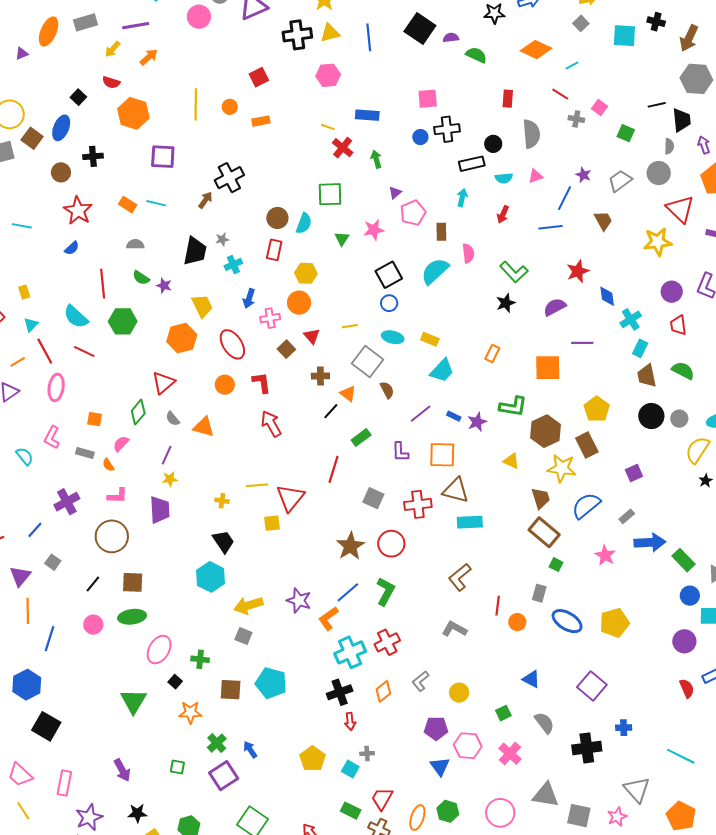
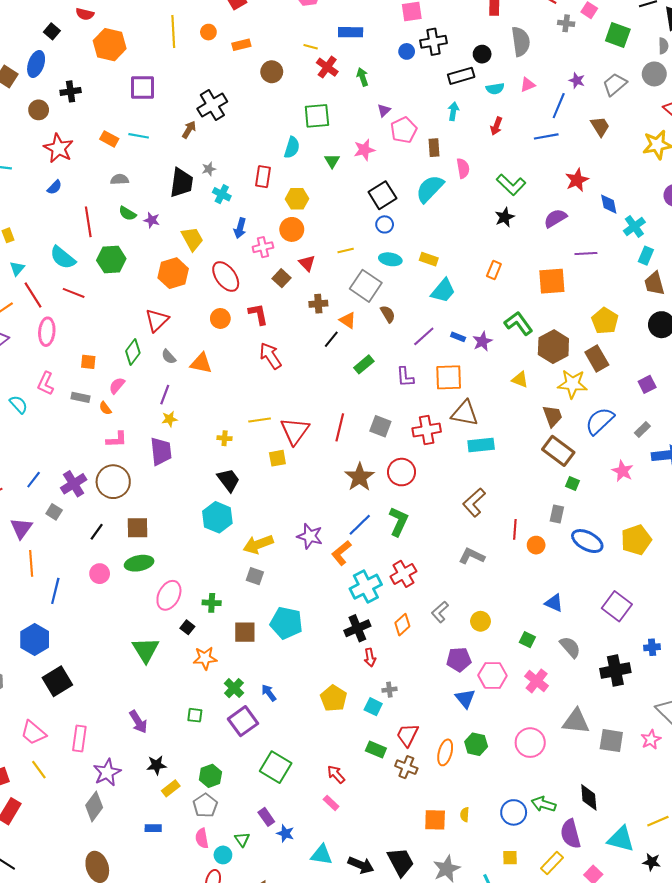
green square: (626, 133) -> (618, 35), size x1.4
brown circle: (277, 218) -> (272, 72), moved
cyan cross: (233, 264) -> (222, 194), turned -36
green L-shape: (513, 407) -> (519, 323), turned -132
red line: (334, 469) -> (340, 427), moved
purple cross: (67, 502) -> (74, 484), moved
green square: (503, 713) -> (527, 640), turned -35
black square: (46, 726) -> (57, 681), turned 32

